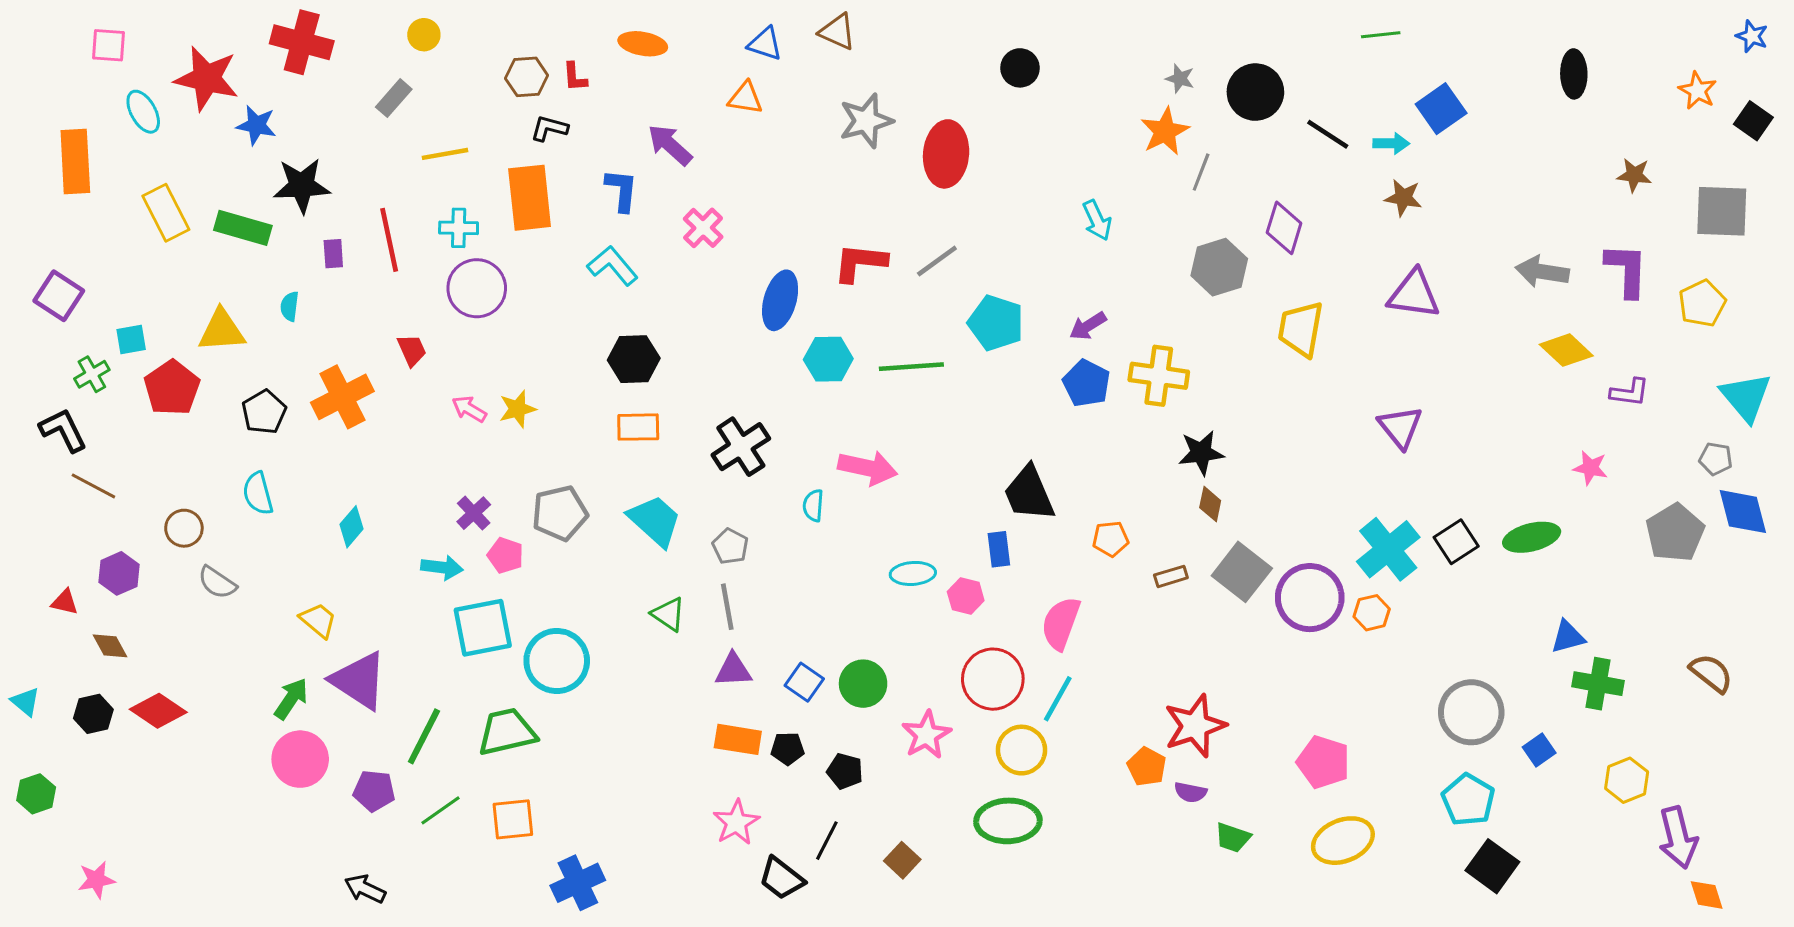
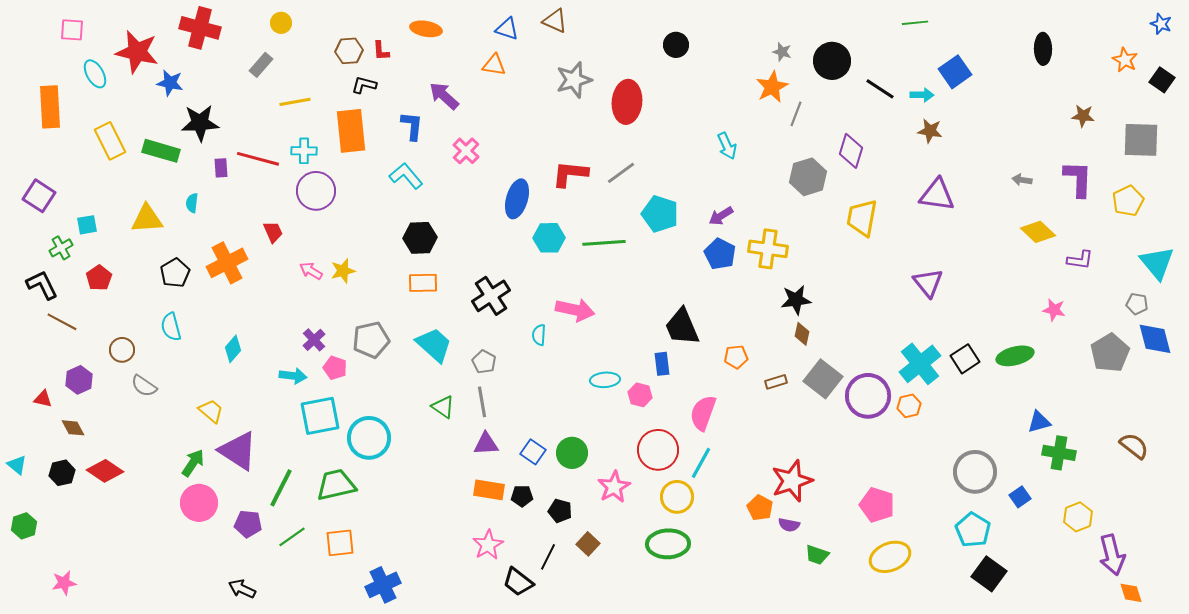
red line: (389, 240) -> (258, 159), turned -63
gray arrow: (1542, 272) -> (1022, 180), size x0.6
red pentagon: (172, 388) -> (99, 278), moved, size x0.7
brown square: (902, 860) -> (588, 544), moved

